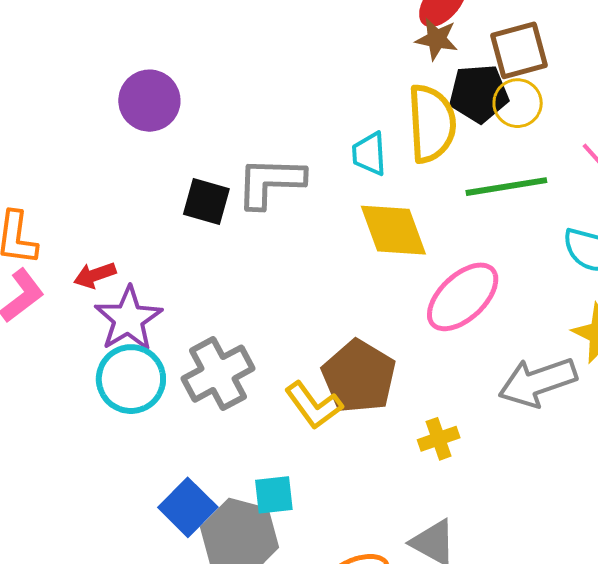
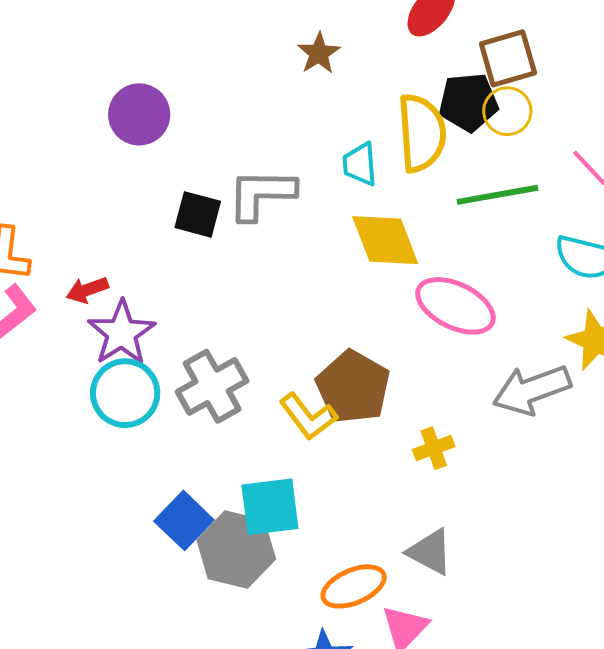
brown star: (437, 39) -> (319, 53), moved, turned 30
pink ellipse: (463, 297) -> (455, 306), turned 70
cyan square: (274, 495) -> (270, 507), size x1.5

